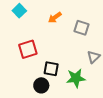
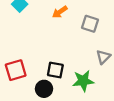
red square: (28, 49) -> (16, 70), moved

